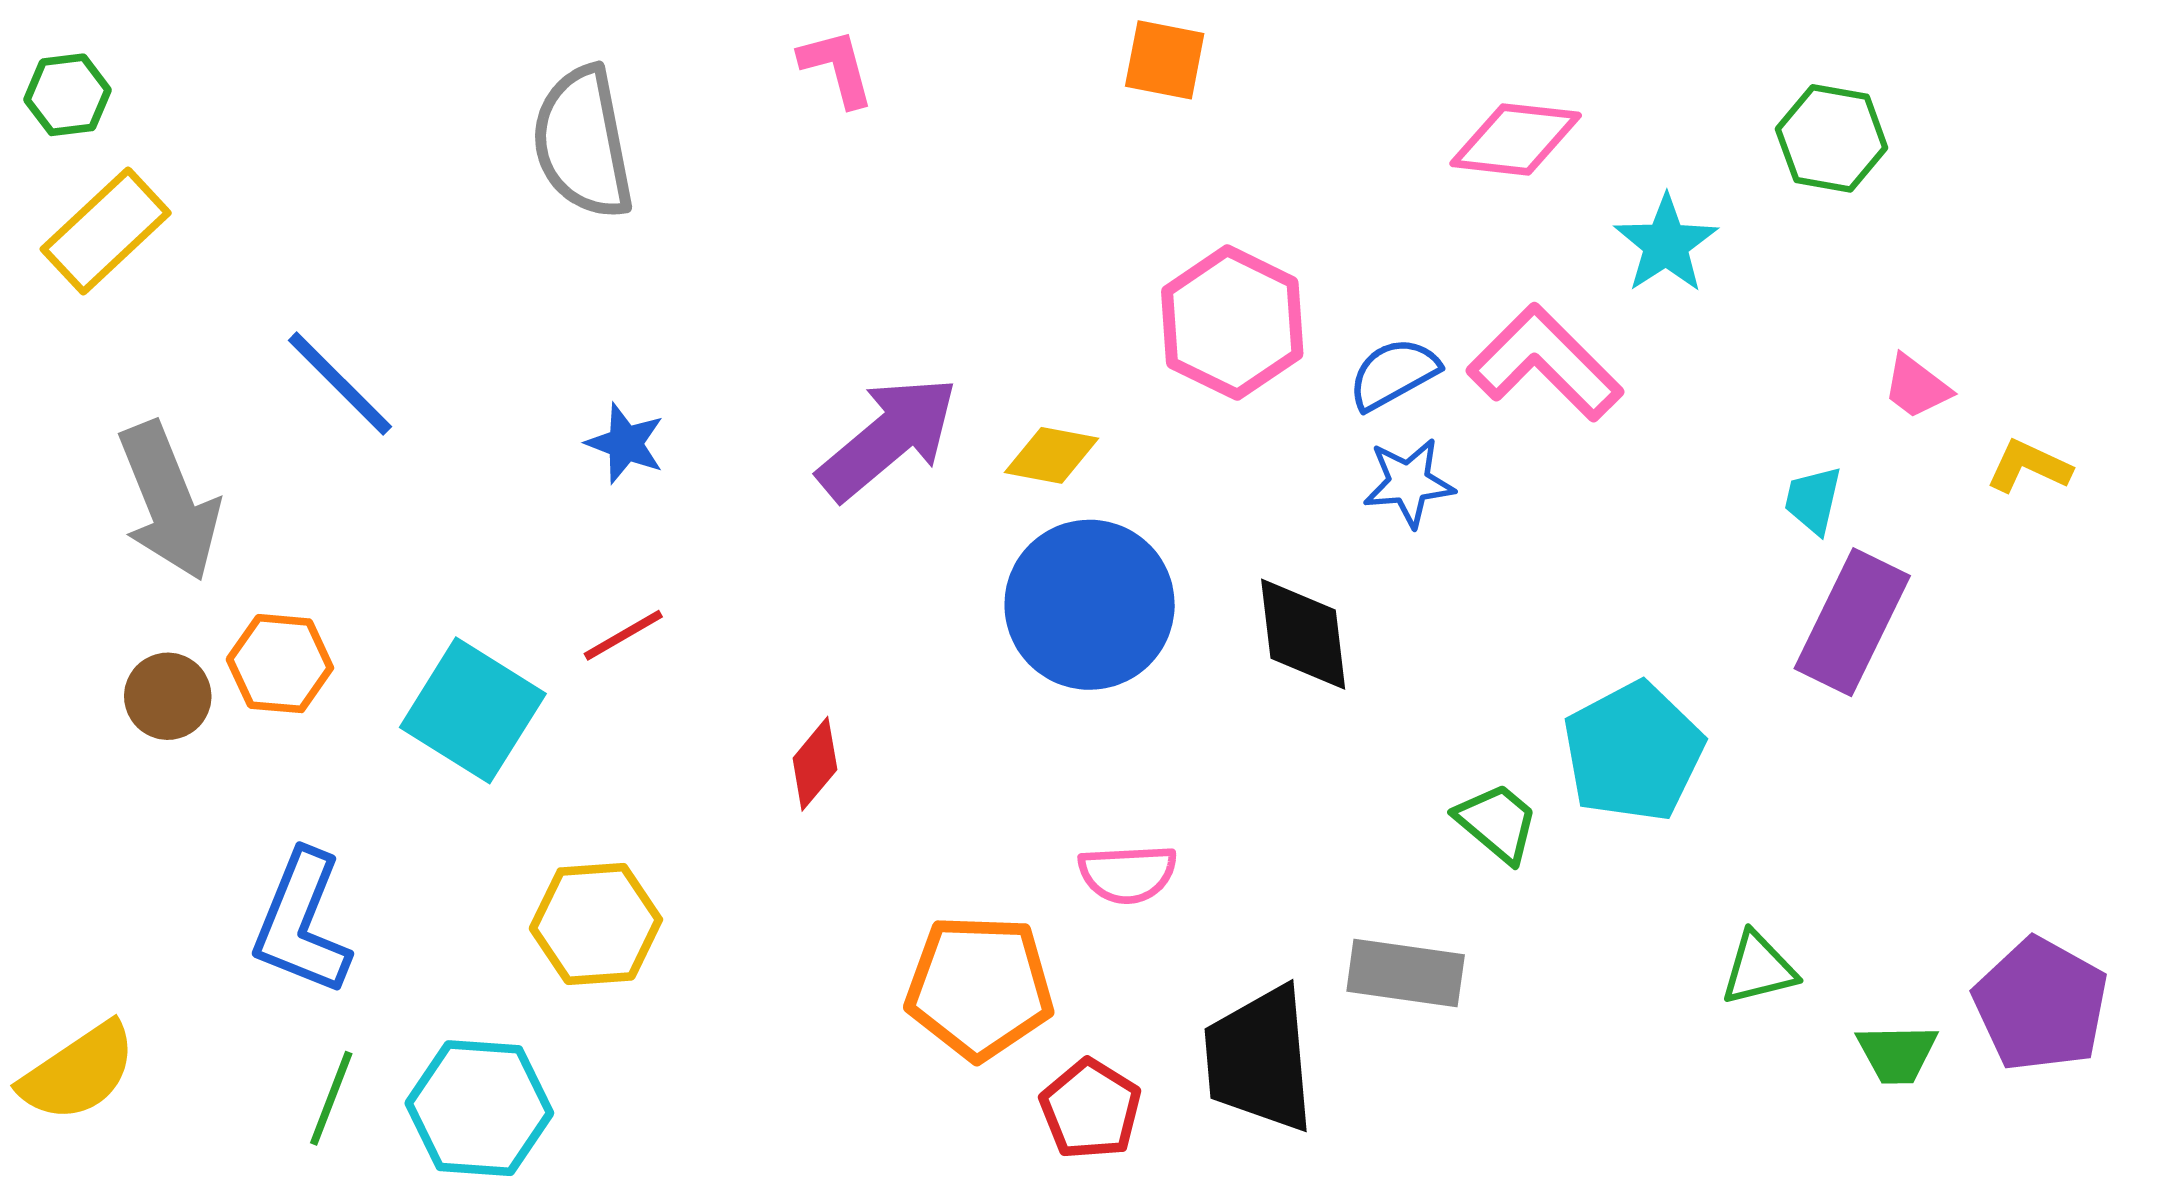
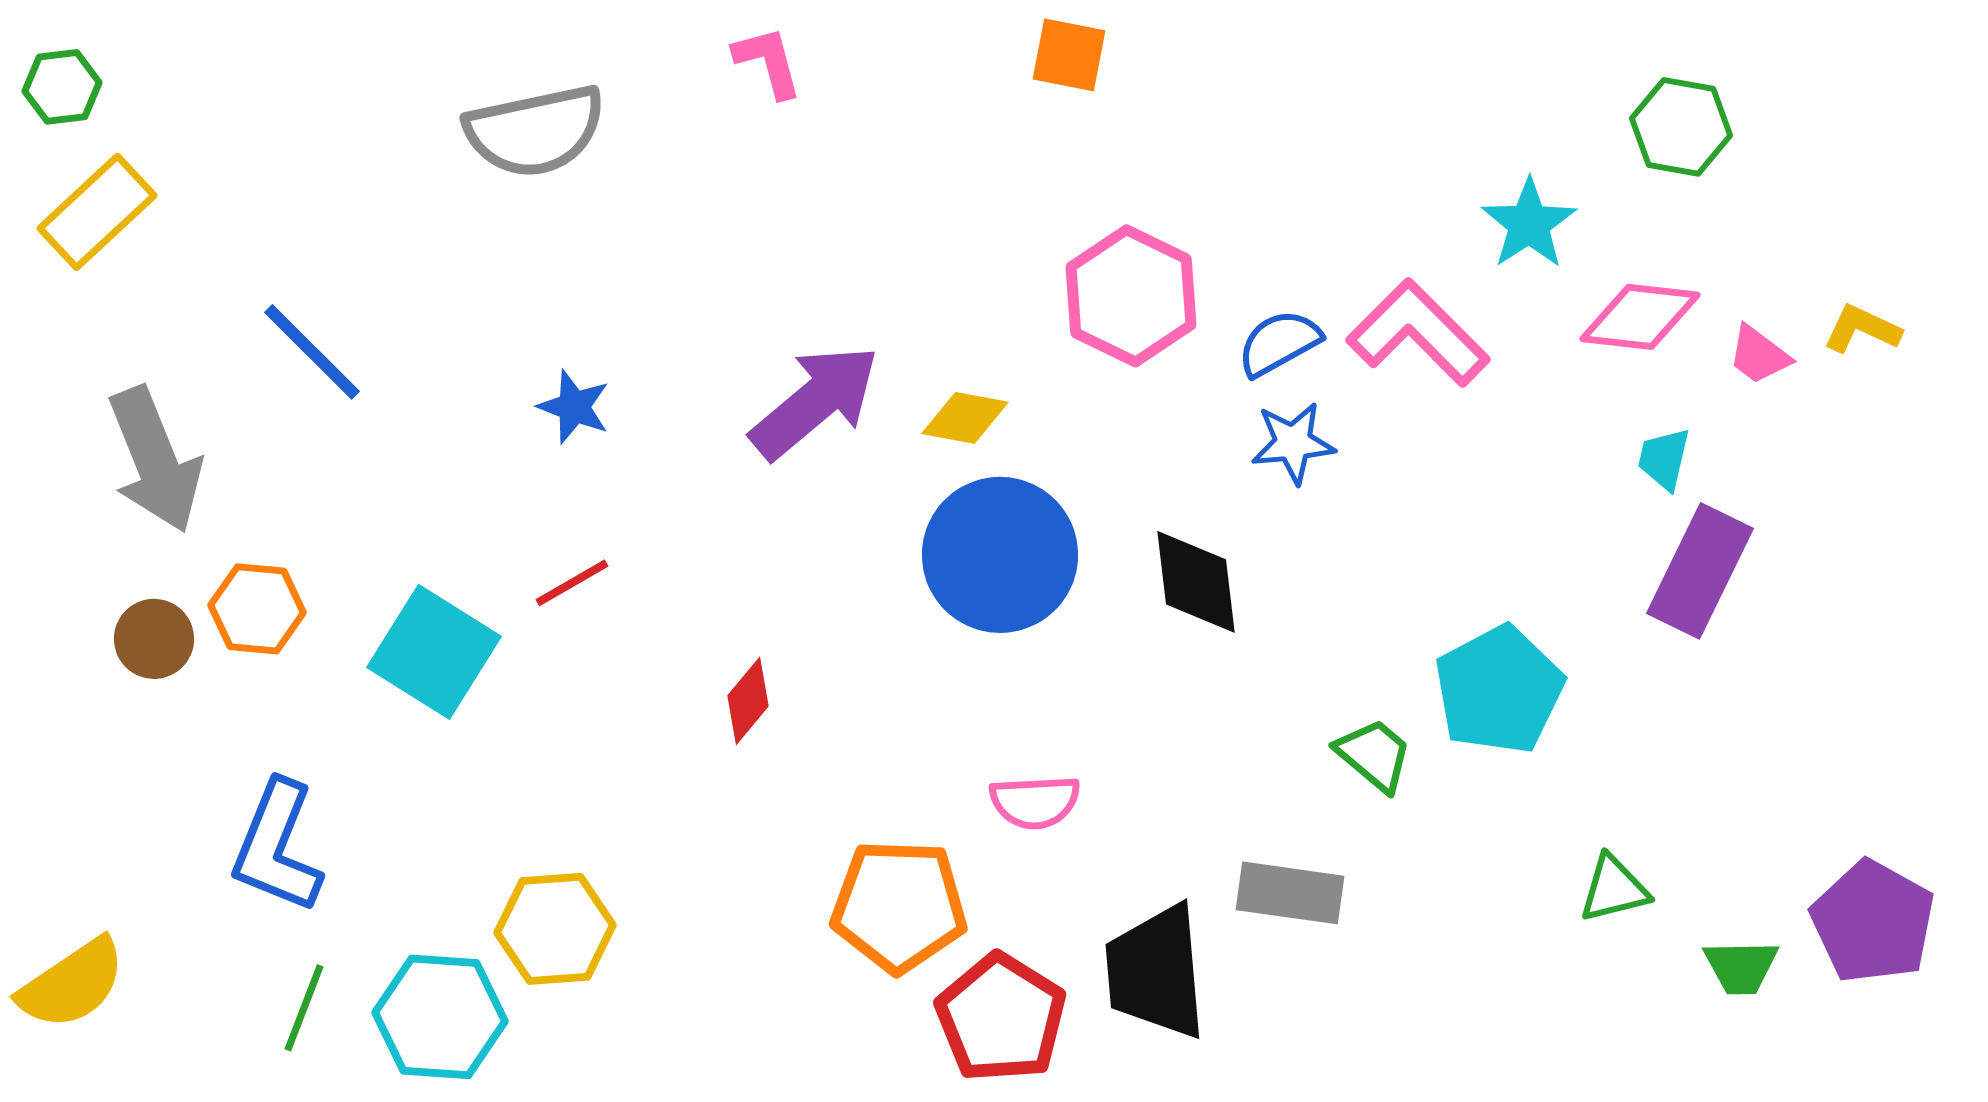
pink diamond: (1516, 139) -> (1640, 317), moved
gray semicircle: (583, 143) -> (535, 131), turned -91
yellow L-shape: (2029, 466) -> (1862, 329), moved
yellow hexagon: (596, 924) -> (555, 929), moved
red pentagon: (1091, 1109) -> (1001, 1018), size x1.4

